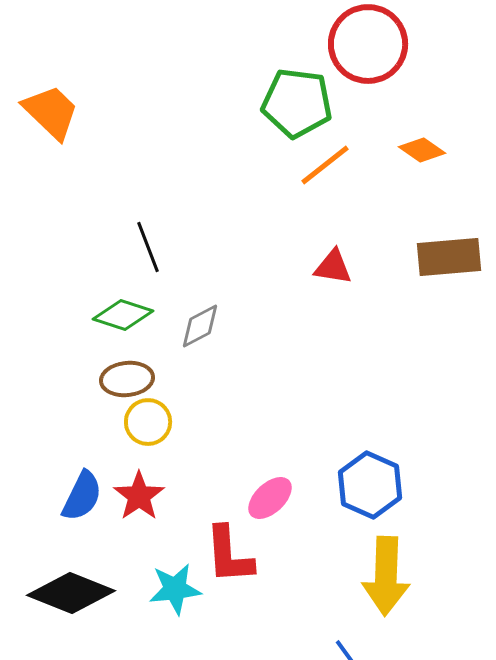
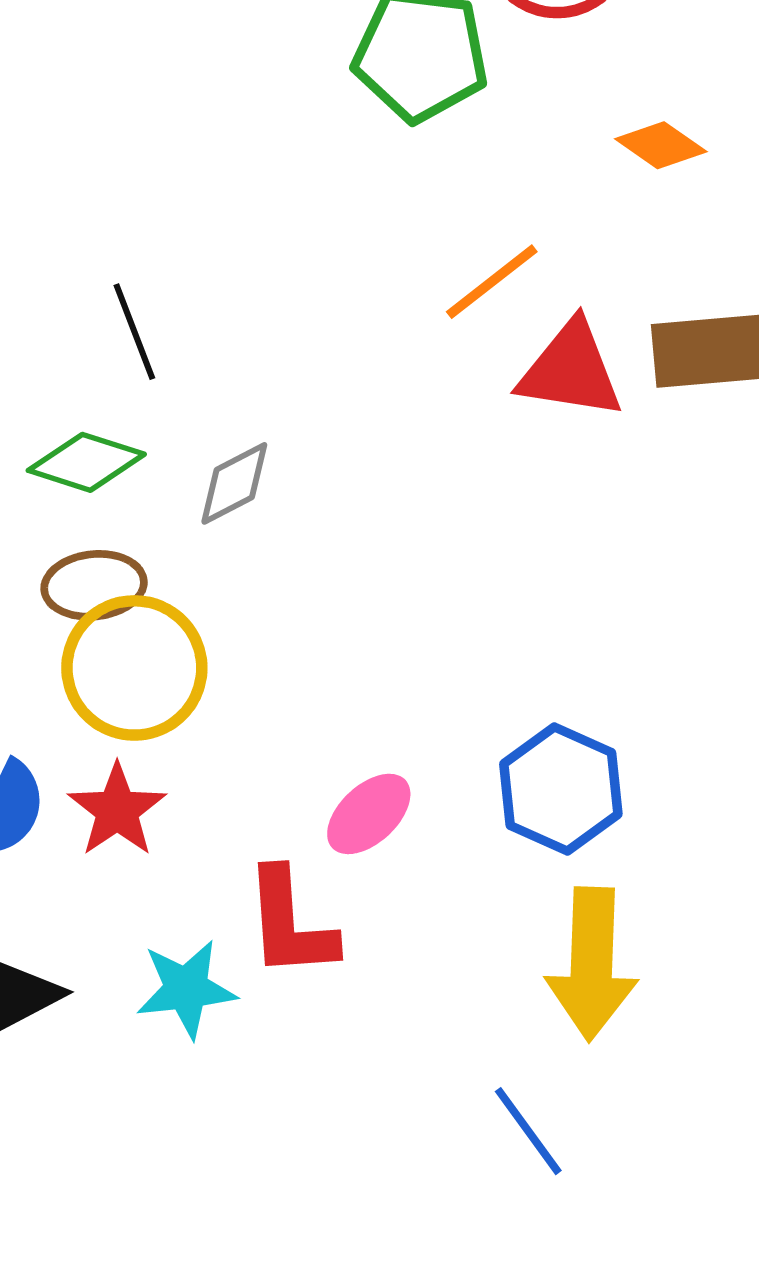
orange line: (325, 165) -> (492, 282), moved
red triangle: (333, 267) -> (571, 370), moved, size x1.5
yellow circle: (148, 422) -> (134, 668), size x1.6

